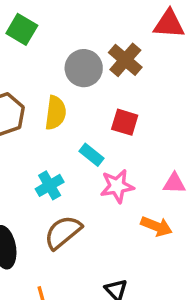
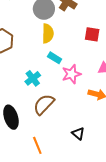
yellow semicircle: (56, 113) -> (48, 33), moved
red square: (125, 122) -> (92, 34), moved

